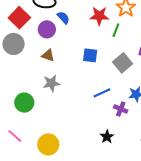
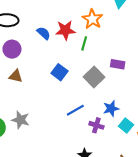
blue semicircle: (63, 18) -> (44, 33), moved
blue square: (90, 55) -> (60, 72), turned 35
gray star: (51, 83) -> (21, 120), moved, turned 30

